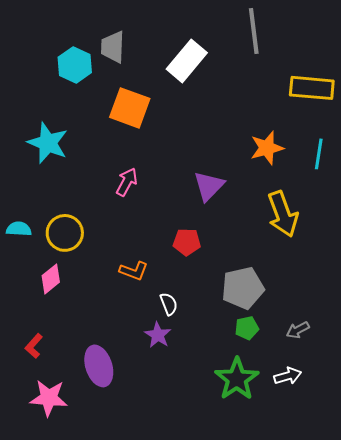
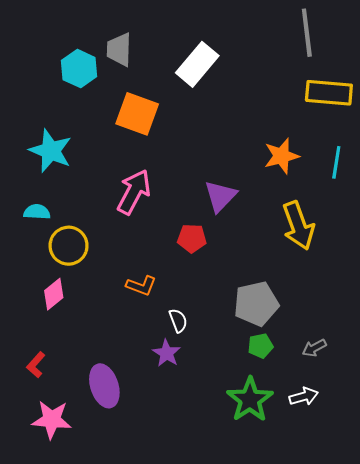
gray line: (254, 31) -> (307, 33), moved
pink arrow: (127, 182) -> (134, 192), size x1.5
cyan semicircle: (19, 229) -> (37, 212), moved
red pentagon: (187, 242) -> (192, 238), moved

